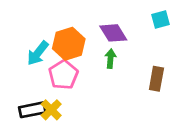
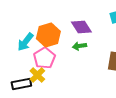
green arrow: (111, 59) -> (79, 46), turned -104
yellow cross: (51, 110) -> (37, 75), moved

